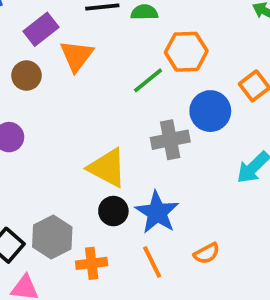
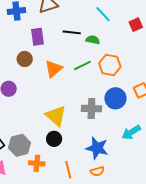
purple rectangle: (41, 29) -> (37, 37), turned -72
orange triangle: (77, 56) -> (53, 69), moved
green line: (148, 80) -> (82, 65), moved
blue star: (157, 212) -> (97, 148), moved, turned -30

